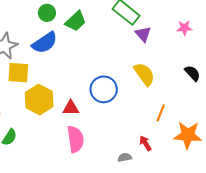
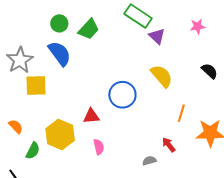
blue semicircle: (45, 43) -> (60, 53), turned -88
yellow hexagon: (39, 100) -> (60, 135), moved
pink semicircle: (75, 139) -> (99, 147), size x0.6

